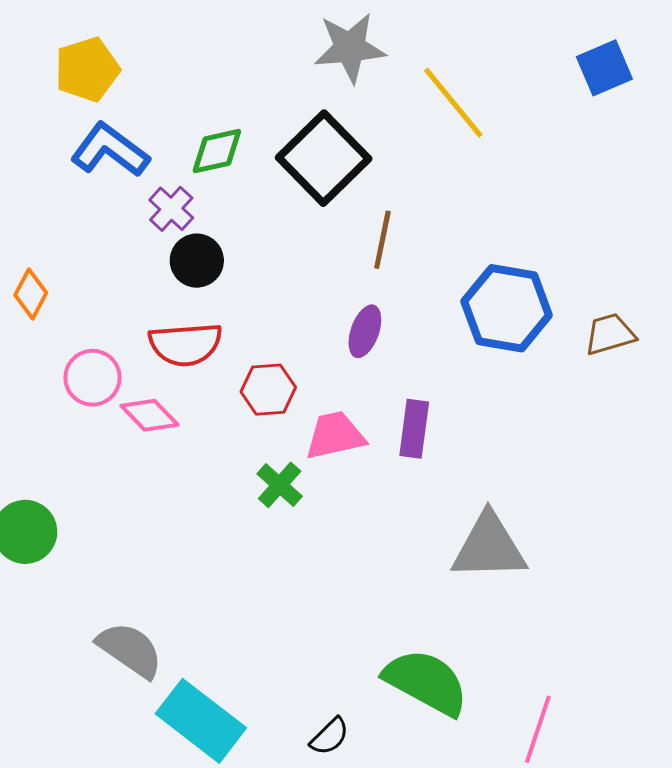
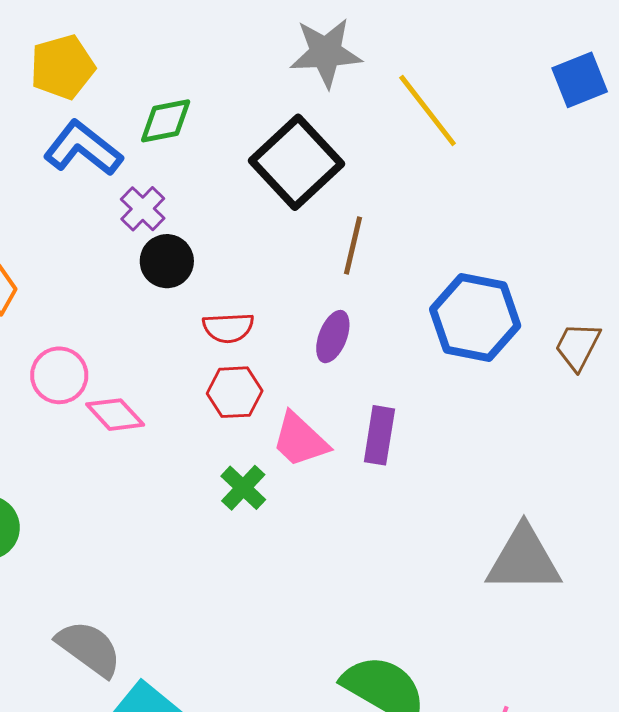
green diamond: (217, 151) -> (166, 121), moved
brown trapezoid: (610, 334) -> (578, 346), turned -48
red semicircle: (185, 344) -> (228, 328), moved, size x0.7
pink trapezoid: (335, 435) -> (300, 440), turned -126
gray triangle: (489, 547) -> (524, 560), moved

